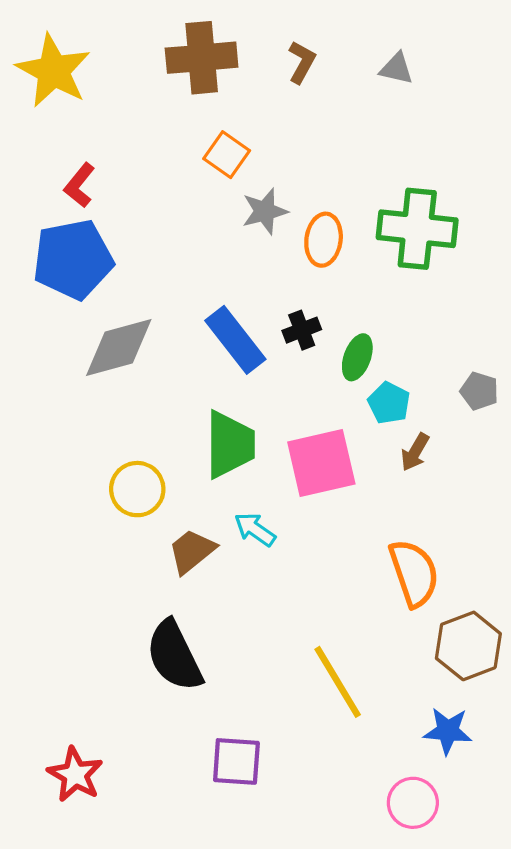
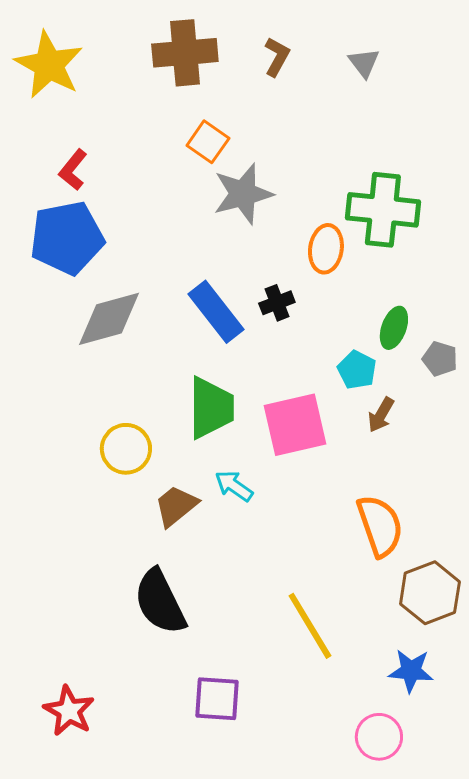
gray triangle: (397, 69) -> (364, 63), turned 40
gray star: (265, 211) -> (243, 194), size x1.4
orange ellipse: (324, 240) -> (326, 249), moved
green ellipse: (357, 357) -> (394, 328), moved

